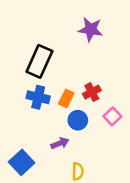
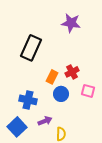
blue cross: (38, 97) -> (28, 100), moved
pink square: (112, 116) -> (88, 91), turned -32
purple arrow: (60, 143) -> (45, 121), moved

